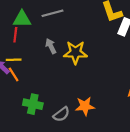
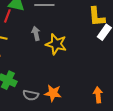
gray semicircle: (61, 114) -> (31, 95), turned 35

